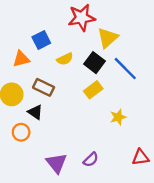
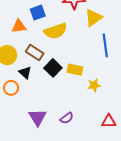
yellow semicircle: (65, 59) -> (56, 31), size x1.6
black square: (95, 63) -> (53, 68), moved
blue line: (125, 69) -> (105, 45), turned 30
yellow rectangle: (93, 90) -> (75, 70), moved, turned 42

